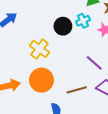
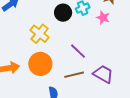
purple line: (94, 63) -> (78, 51), moved

